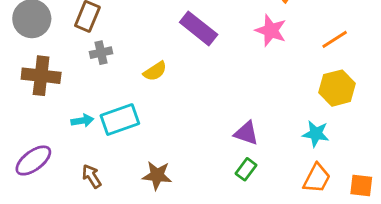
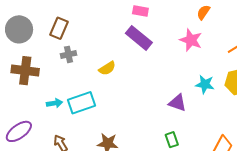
purple triangle: (246, 133) -> (178, 103), moved
cyan star: (316, 134) -> (205, 84), moved
green rectangle: (246, 169) -> (172, 140), turned -56

